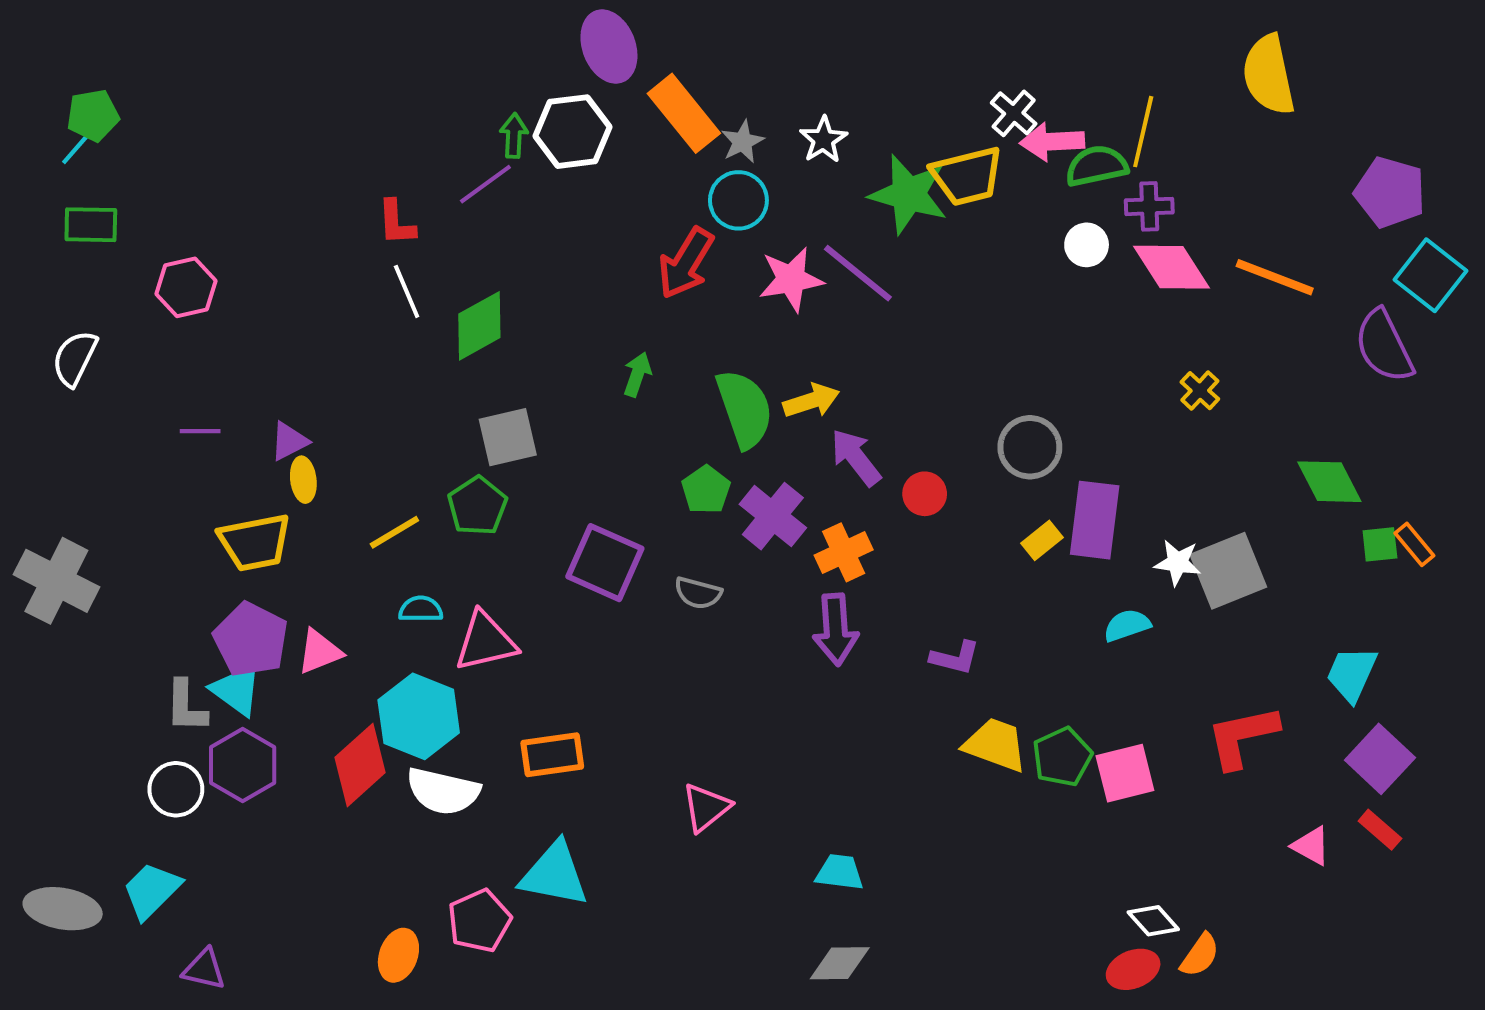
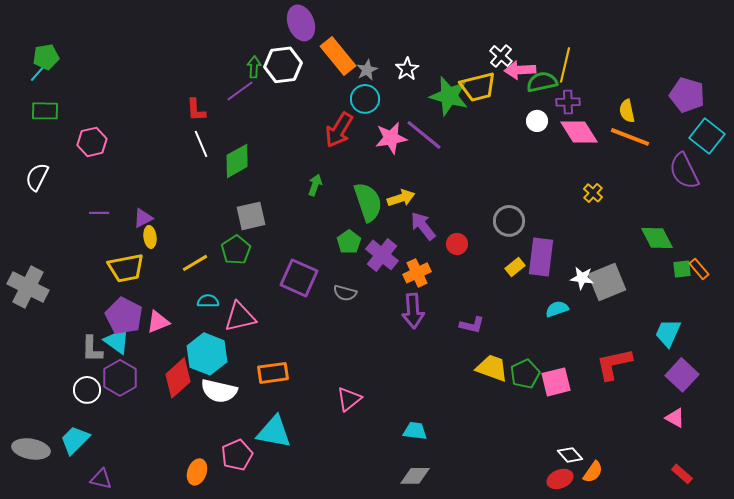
yellow semicircle: (1269, 75) -> (627, 111), moved, size x0.6
red rectangle: (1380, 830) -> (682, 474), moved
pink triangle: (1311, 846) -> (675, 418), moved

